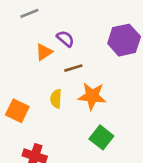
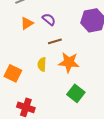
orange triangle: (44, 52) -> (27, 23), moved

